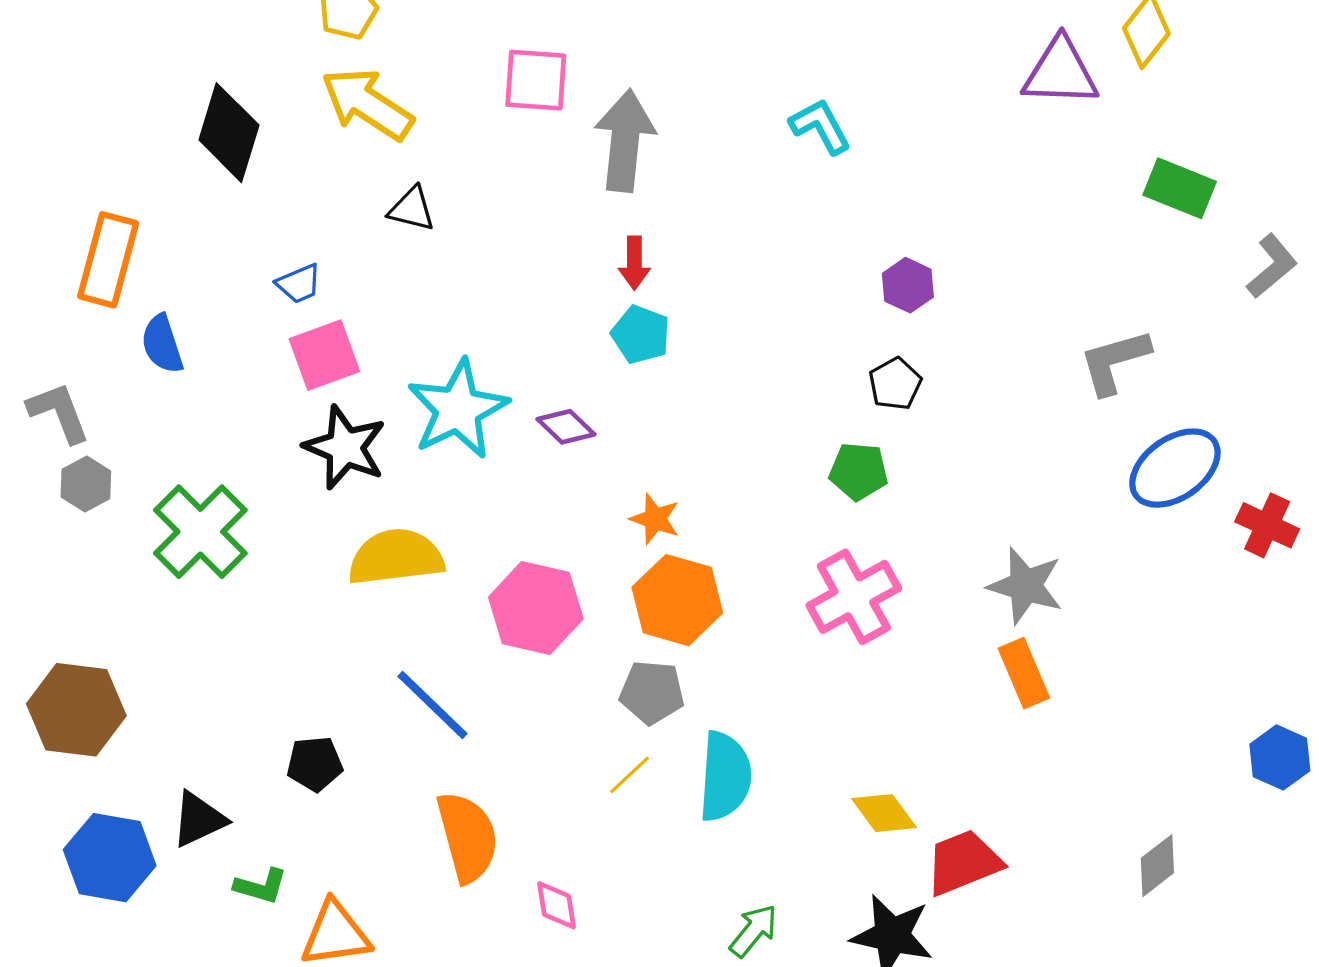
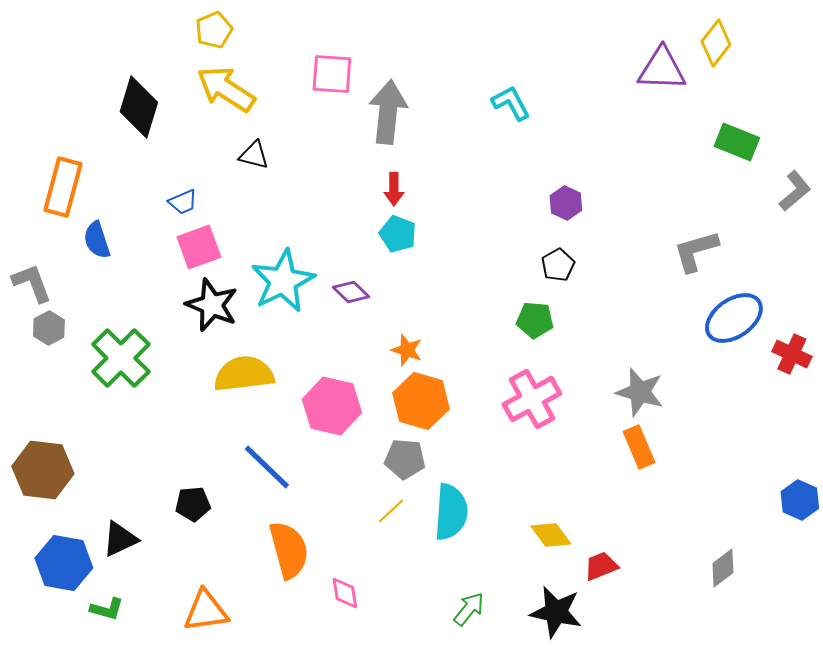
red trapezoid: (963, 862) -> (601, 566), size x0.7
green L-shape: (261, 886) -> (107, 609), moved

